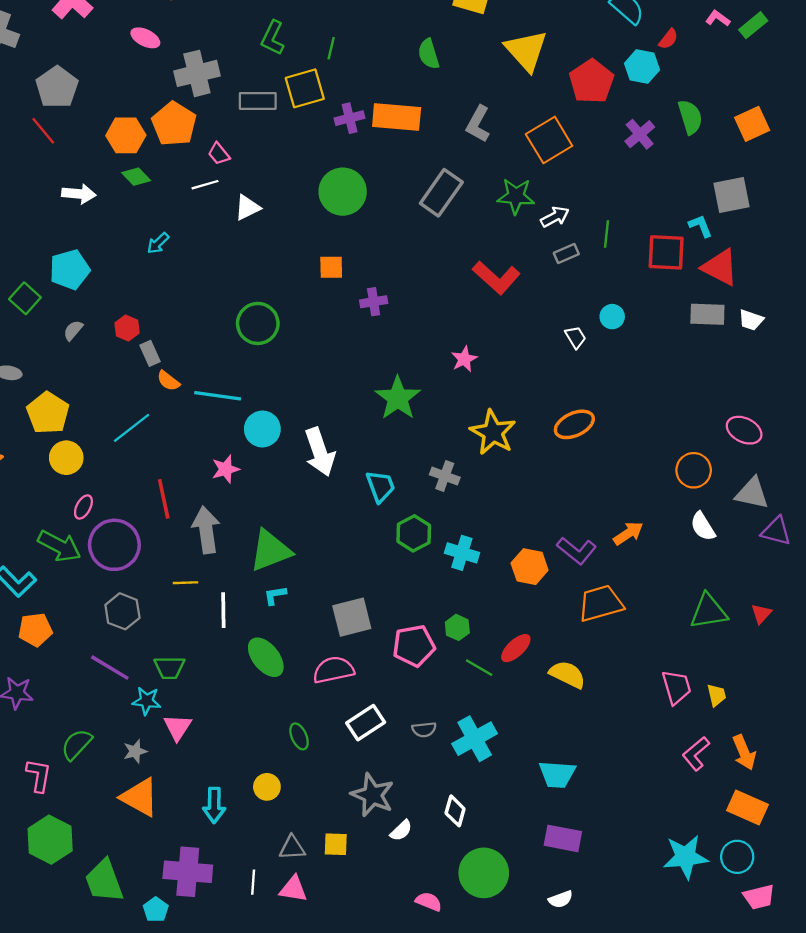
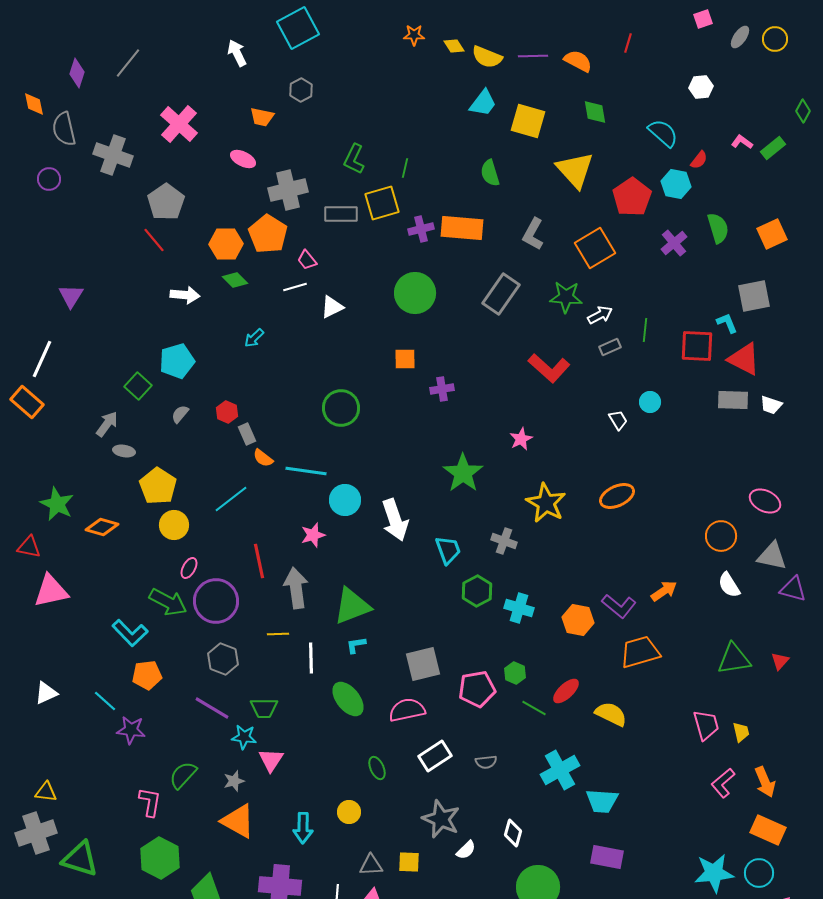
cyan cross: (475, 739) -> (560, 770), moved

